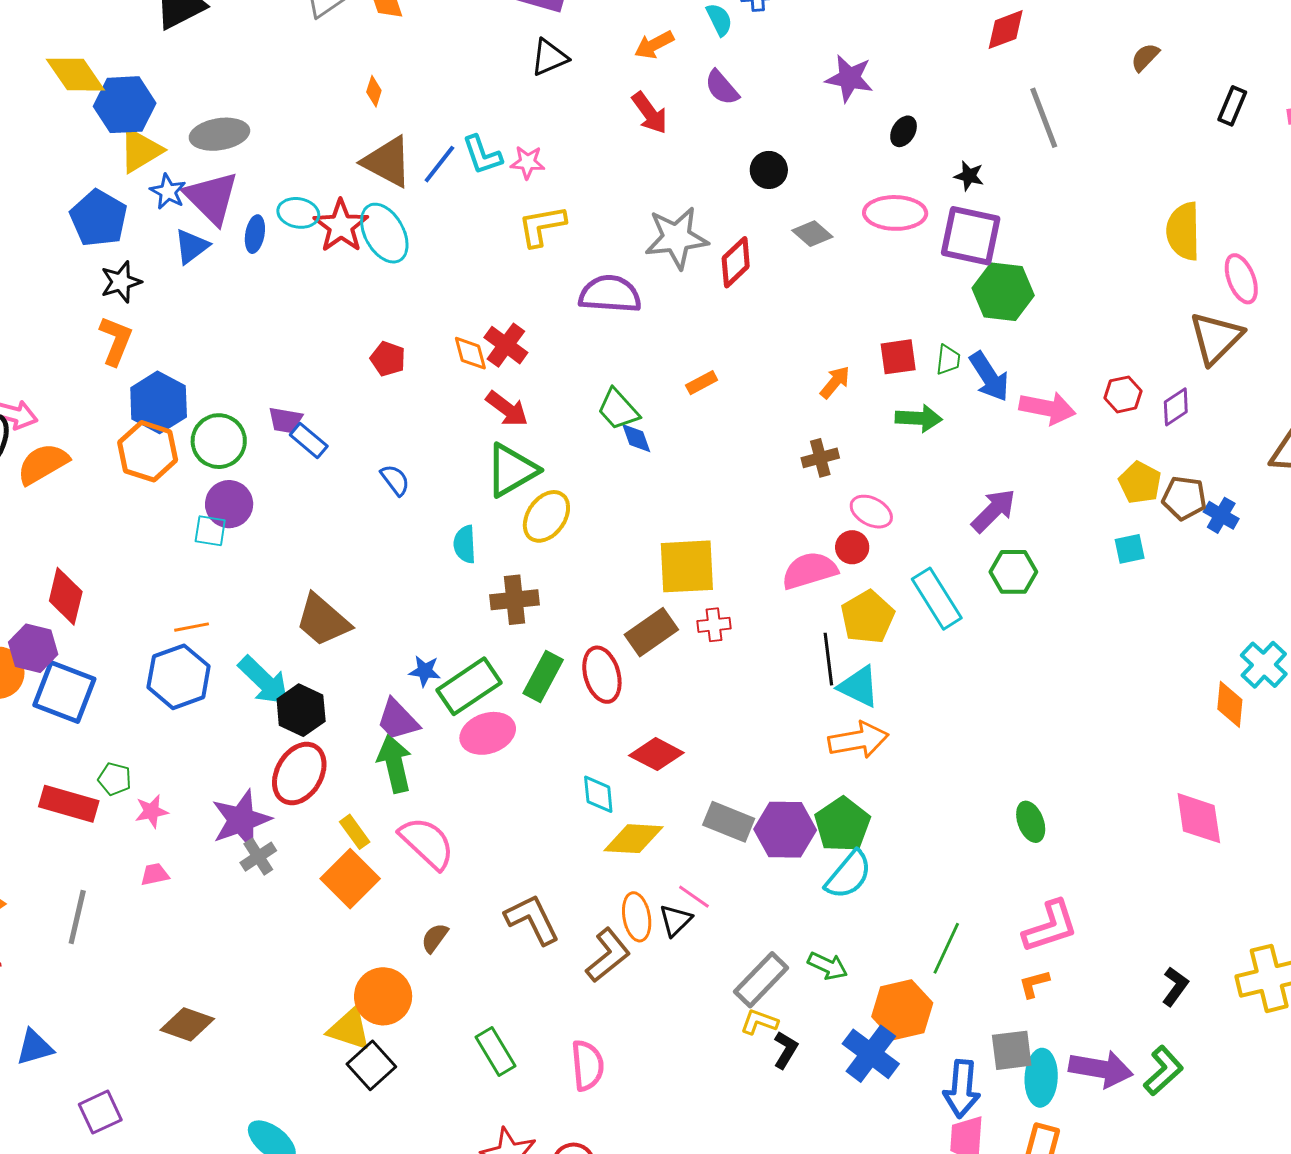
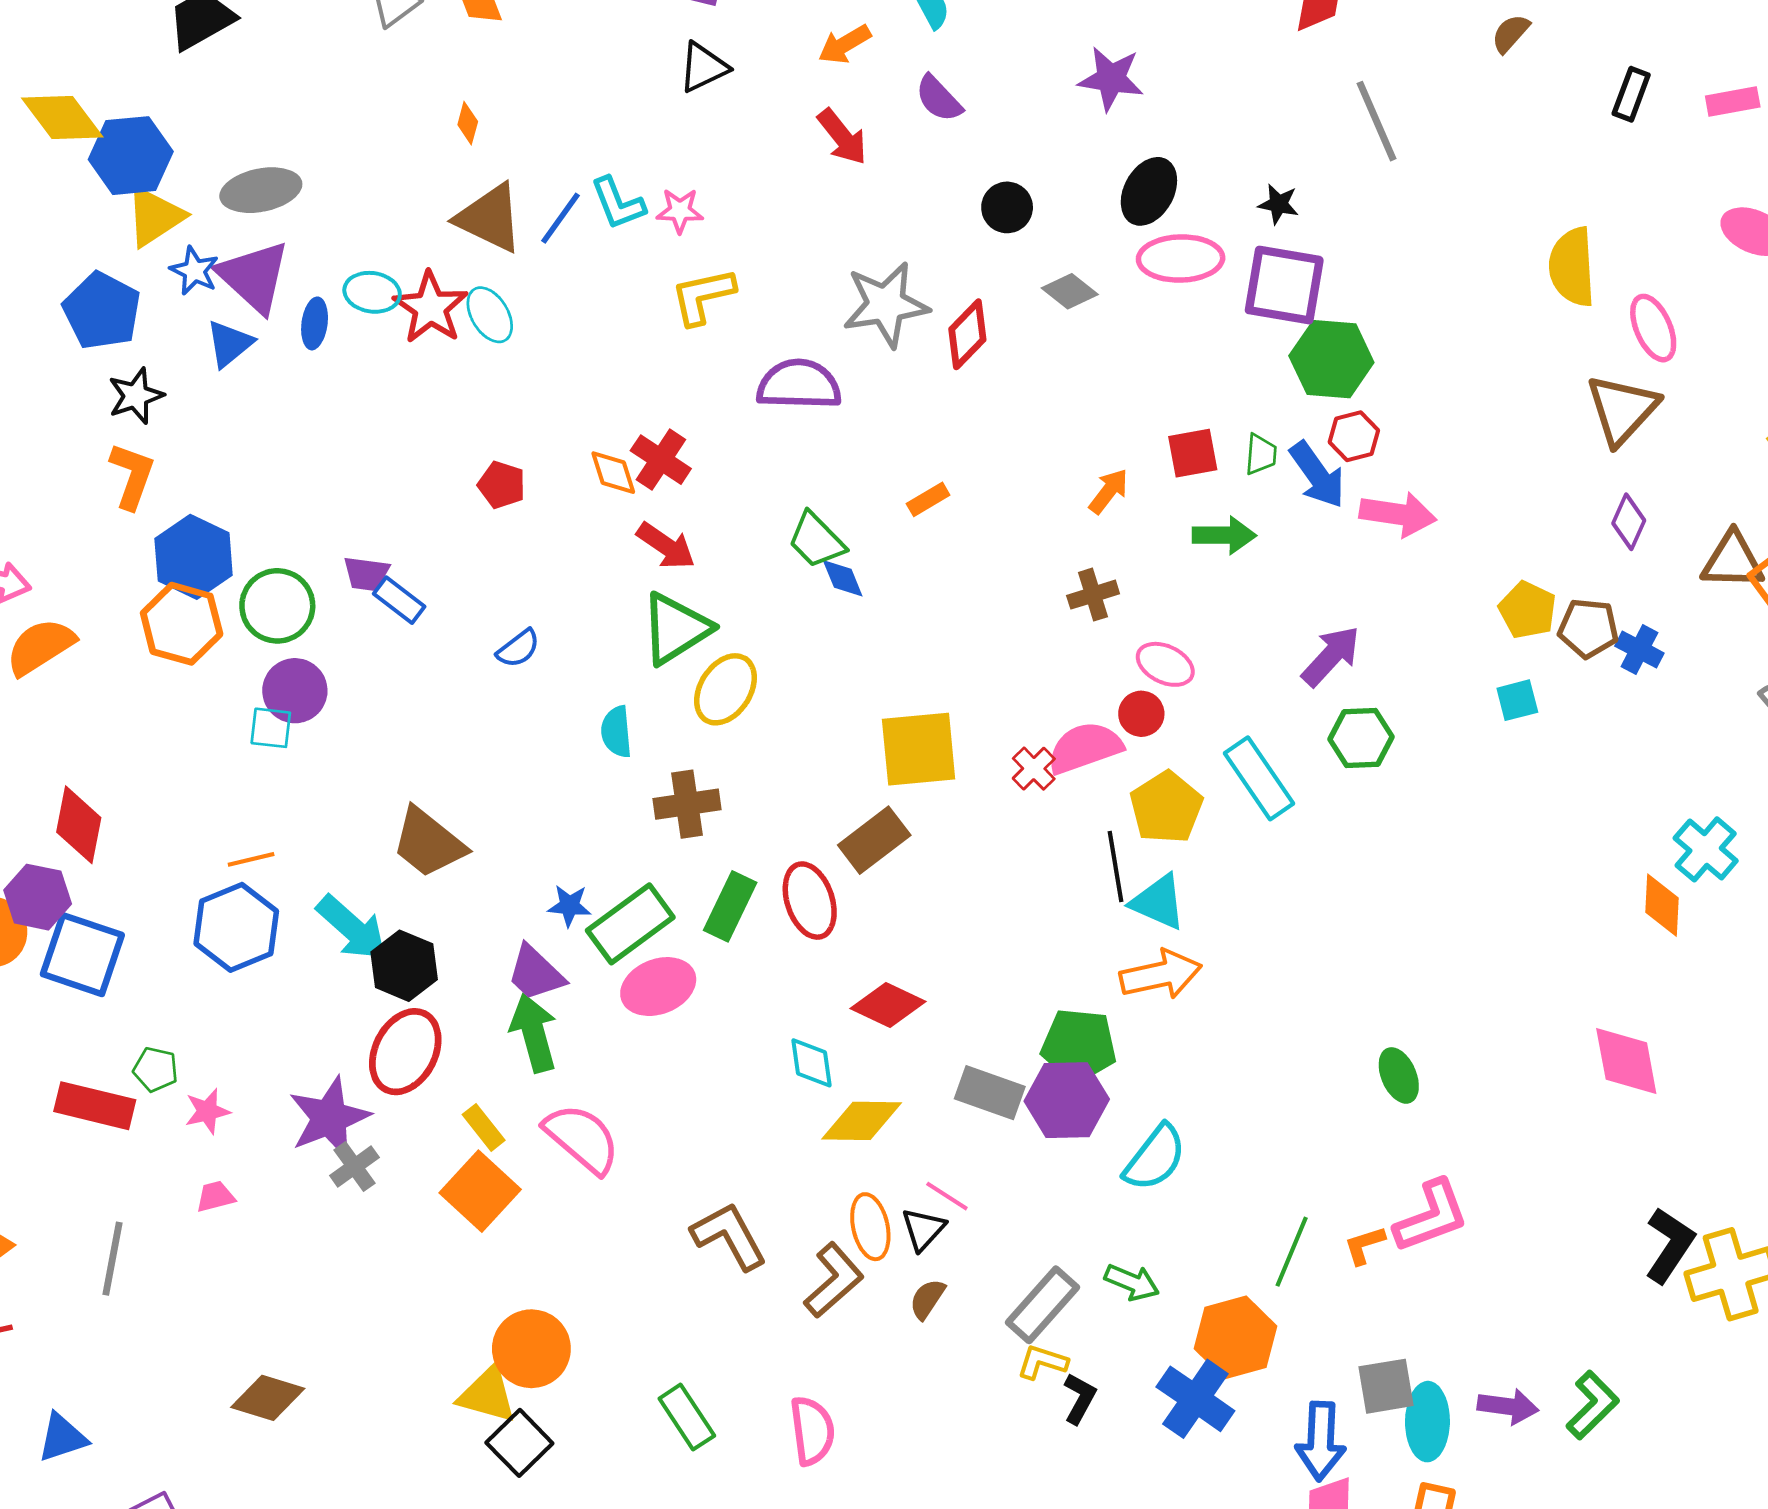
black ellipse: (904, 131) -> (1149, 191), moved, size x1.6
cyan ellipse: (384, 233) -> (490, 315), size x0.7
red hexagon: (1123, 394) -> (1354, 436), moved
purple diamond: (1176, 407) -> (1629, 522), moved, turned -30
blue semicircle: (395, 480) -> (518, 649), turned 92
red cross: (714, 625) -> (1034, 769), moved, turned -36
green pentagon: (842, 825) -> (1079, 1045), moved, turned -30
brown semicircle: (435, 938) -> (927, 1299), moved
orange L-shape: (1034, 984) -> (1364, 1245), moved
black L-shape: (1175, 986) -> (1670, 1245), moved, size x1.4
purple arrow: (1101, 1069) -> (1508, 1406), size x0.7

